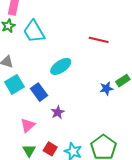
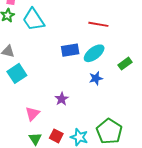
cyan ellipse: (61, 66) -> (94, 53), moved
blue star: (106, 88) -> (96, 78), moved
blue rectangle: (39, 92) -> (70, 50), moved, turned -60

